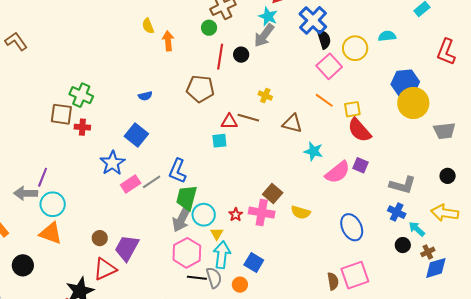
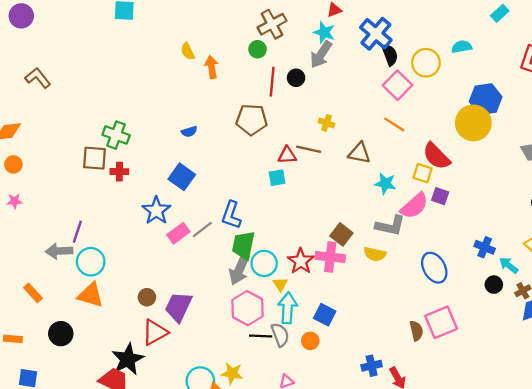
yellow circle: (413, 103) -> (473, 123), moved
yellow square: (352, 109) -> (423, 173), moved, turned 30
gray L-shape: (403, 185) -> (390, 226), moved
red star: (236, 215) -> (301, 261), size x1.6

